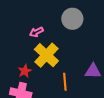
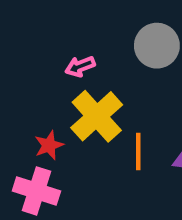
orange line: (65, 82) -> (138, 152), moved

